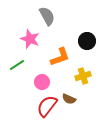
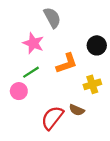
green line: (17, 65) -> (31, 72), moved
pink circle: (42, 82) -> (19, 91), moved

